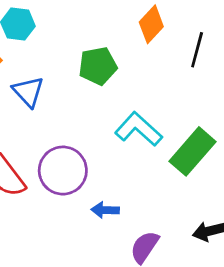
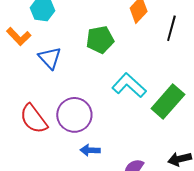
blue arrow: (105, 210) -> (90, 150), moved

